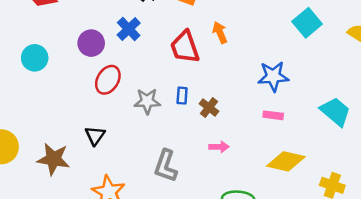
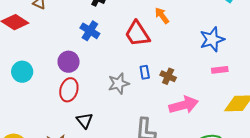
purple circle: (91, 43) -> (69, 62), moved
red ellipse: (108, 80) -> (69, 90), moved
pink arrow: (219, 147) -> (184, 105), size x1.8

